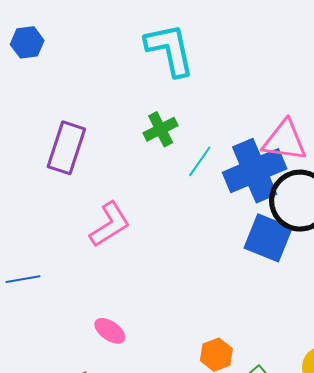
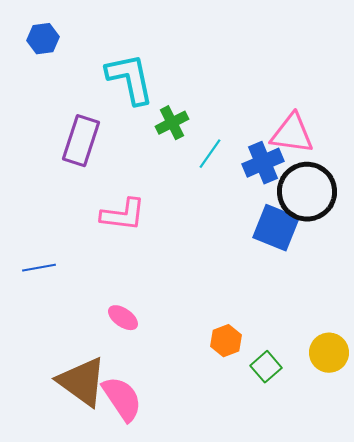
cyan L-shape: (170, 50) -> (130, 79), moved
blue cross: (255, 171) -> (263, 163), size x0.7
pink L-shape: (110, 224) -> (123, 215), turned 39

